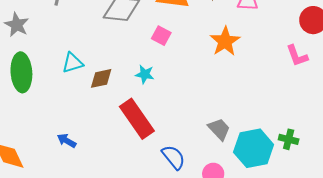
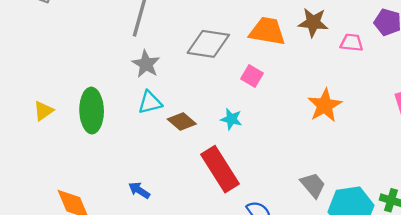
gray star: (17, 25) -> (146, 64), moved
orange star: (225, 41) -> (325, 105), moved
brown diamond: (101, 78) -> (182, 122), turned 50

